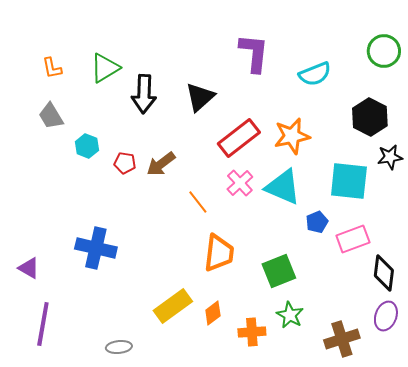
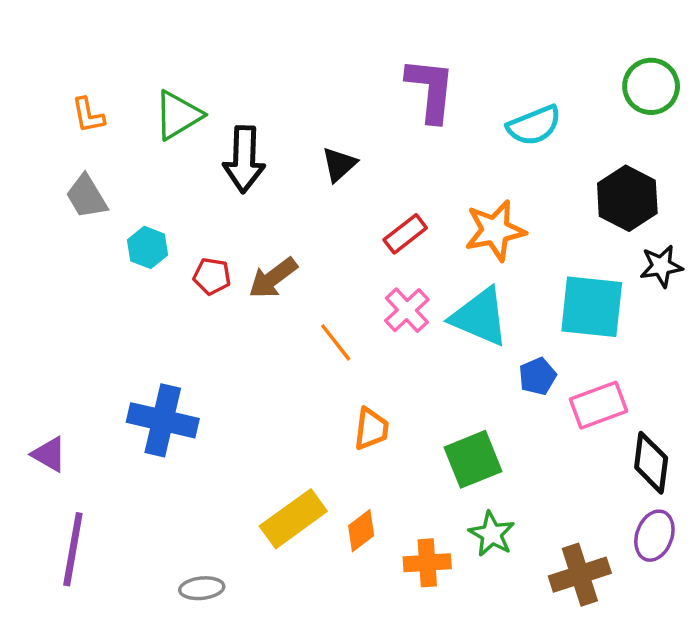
black triangle: (200, 97) -> (339, 164), size x0.7
red rectangle: (239, 138) -> (405, 234), size x0.6
orange trapezoid: (219, 253) -> (371, 429), size x0.7

